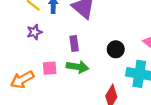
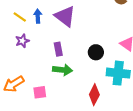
pink square: (50, 68) -> (40, 92), moved

